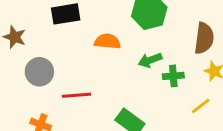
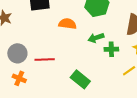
gray circle: (39, 72) -> (17, 53), moved

